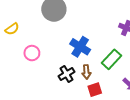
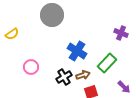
pink circle: (32, 53) -> (31, 67), moved
brown arrow: (86, 72) -> (83, 75), turned -104

